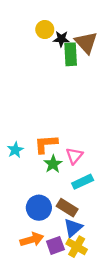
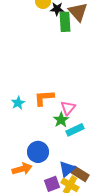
green star: (53, 164) -> (61, 120), moved
brown rectangle: (67, 208) -> (80, 174), moved
orange arrow: (32, 240) -> (22, 169), moved

